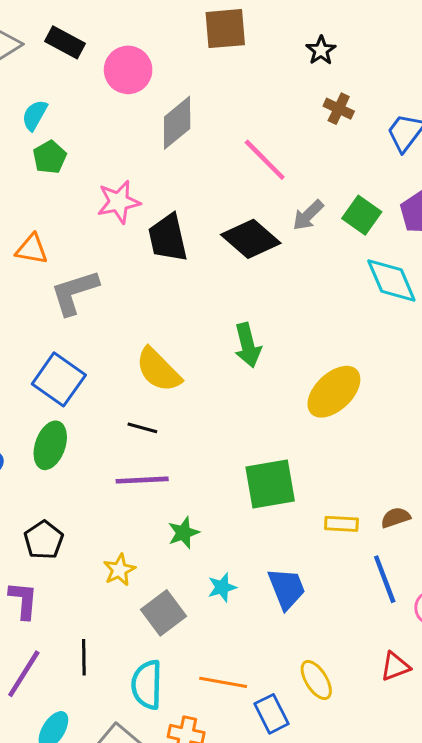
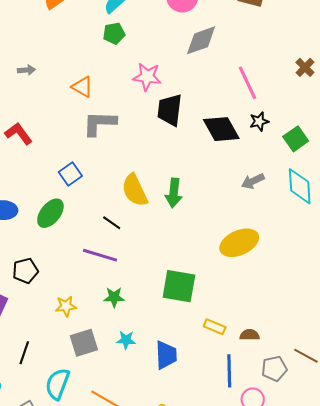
black star: (321, 50) -> (259, 121), moved
gray arrow: (308, 215) -> (253, 181), moved
green arrow: (248, 345) -> (174, 193), moved
blue square: (59, 379) -> (70, 174), size x0.7

